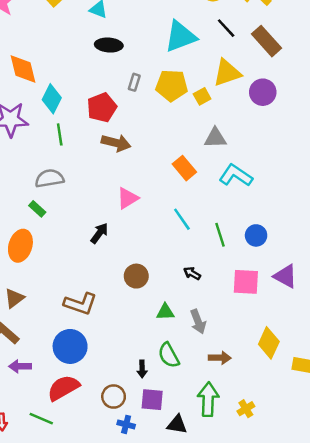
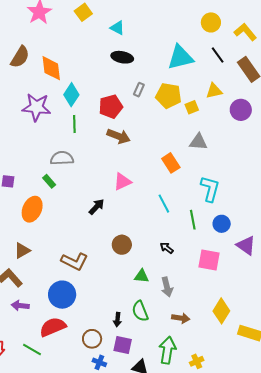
yellow triangle: (227, 73) -> (214, 91), size x0.7
cyan L-shape: (236, 176) -> (210, 189), moved, turned 64
purple triangle: (285, 276) -> (246, 246), moved

